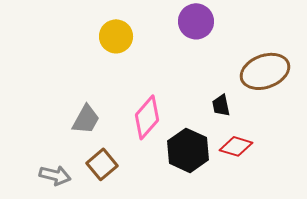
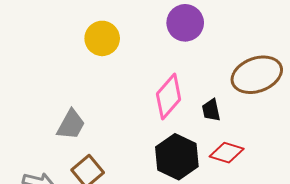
pink diamond: (147, 117) -> (169, 97), moved

